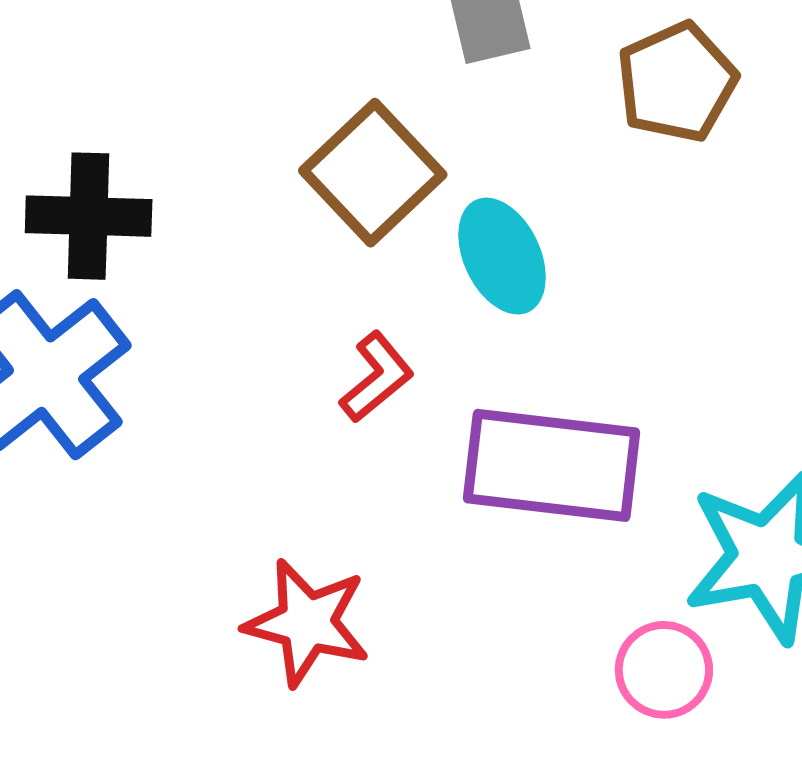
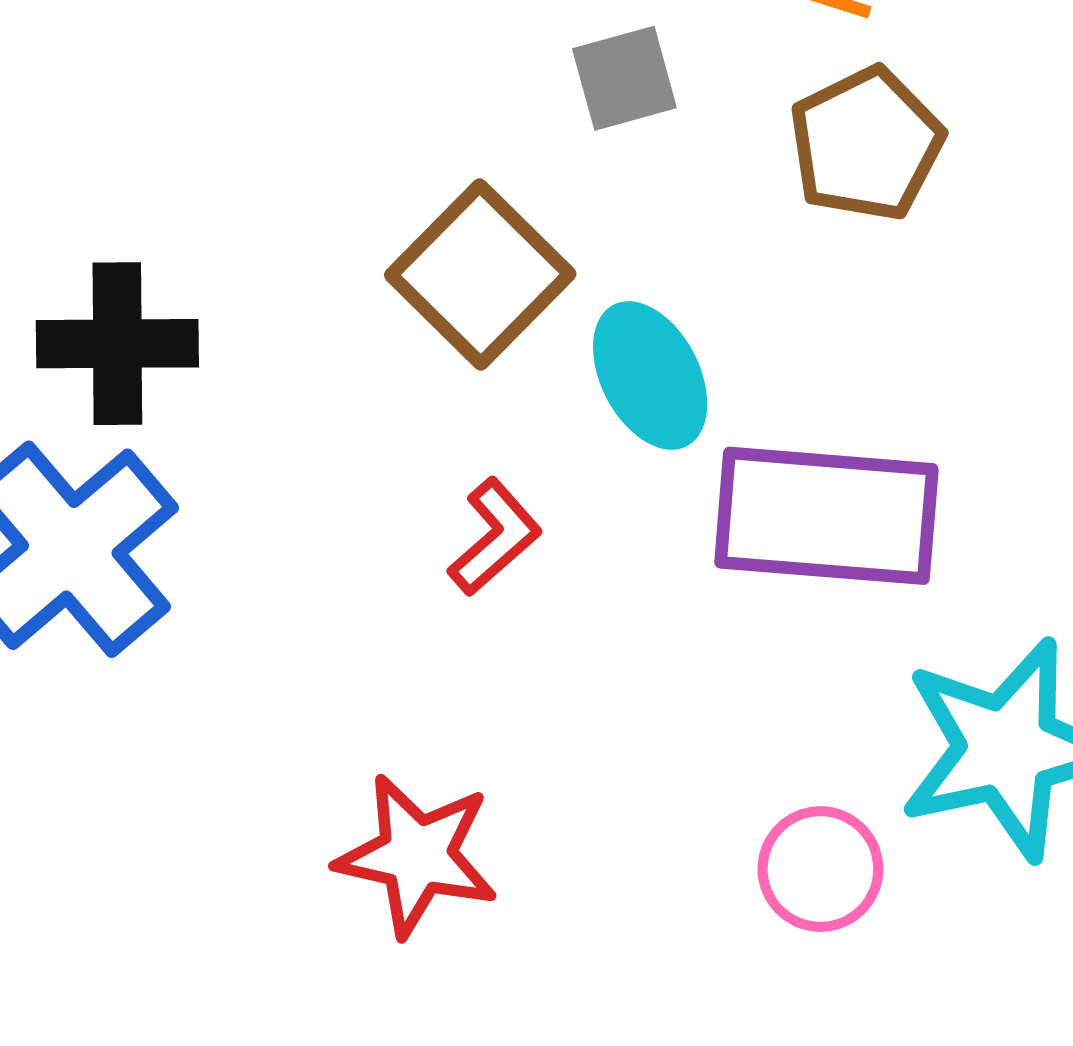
purple rectangle: (552, 465) -> (826, 516), moved
pink circle: (664, 670) -> (820, 869), moved

